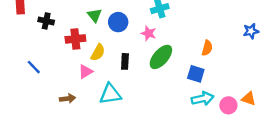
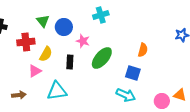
pink star: (149, 33) -> (83, 41), moved
cyan arrow: (203, 99) -> (126, 95), moved, turned 36

